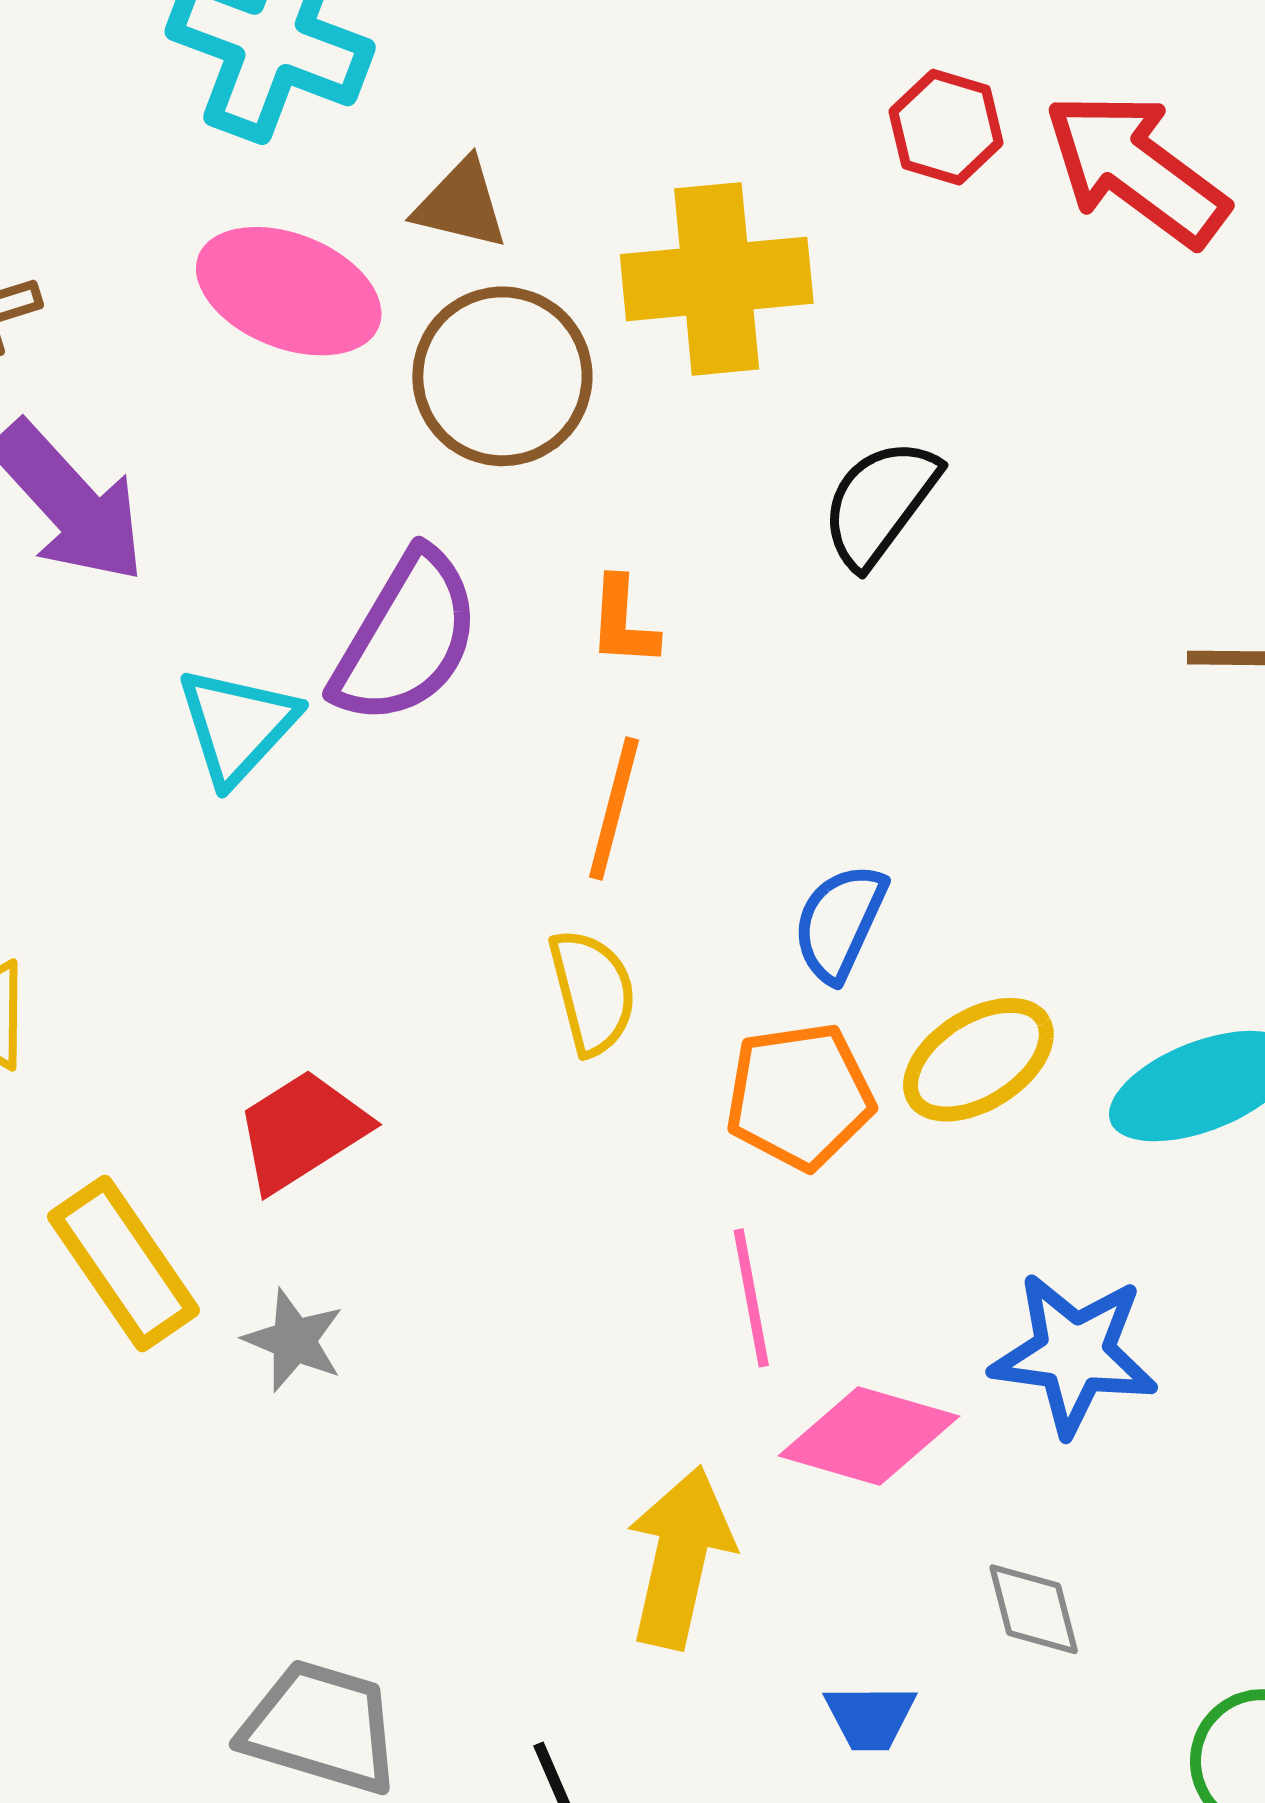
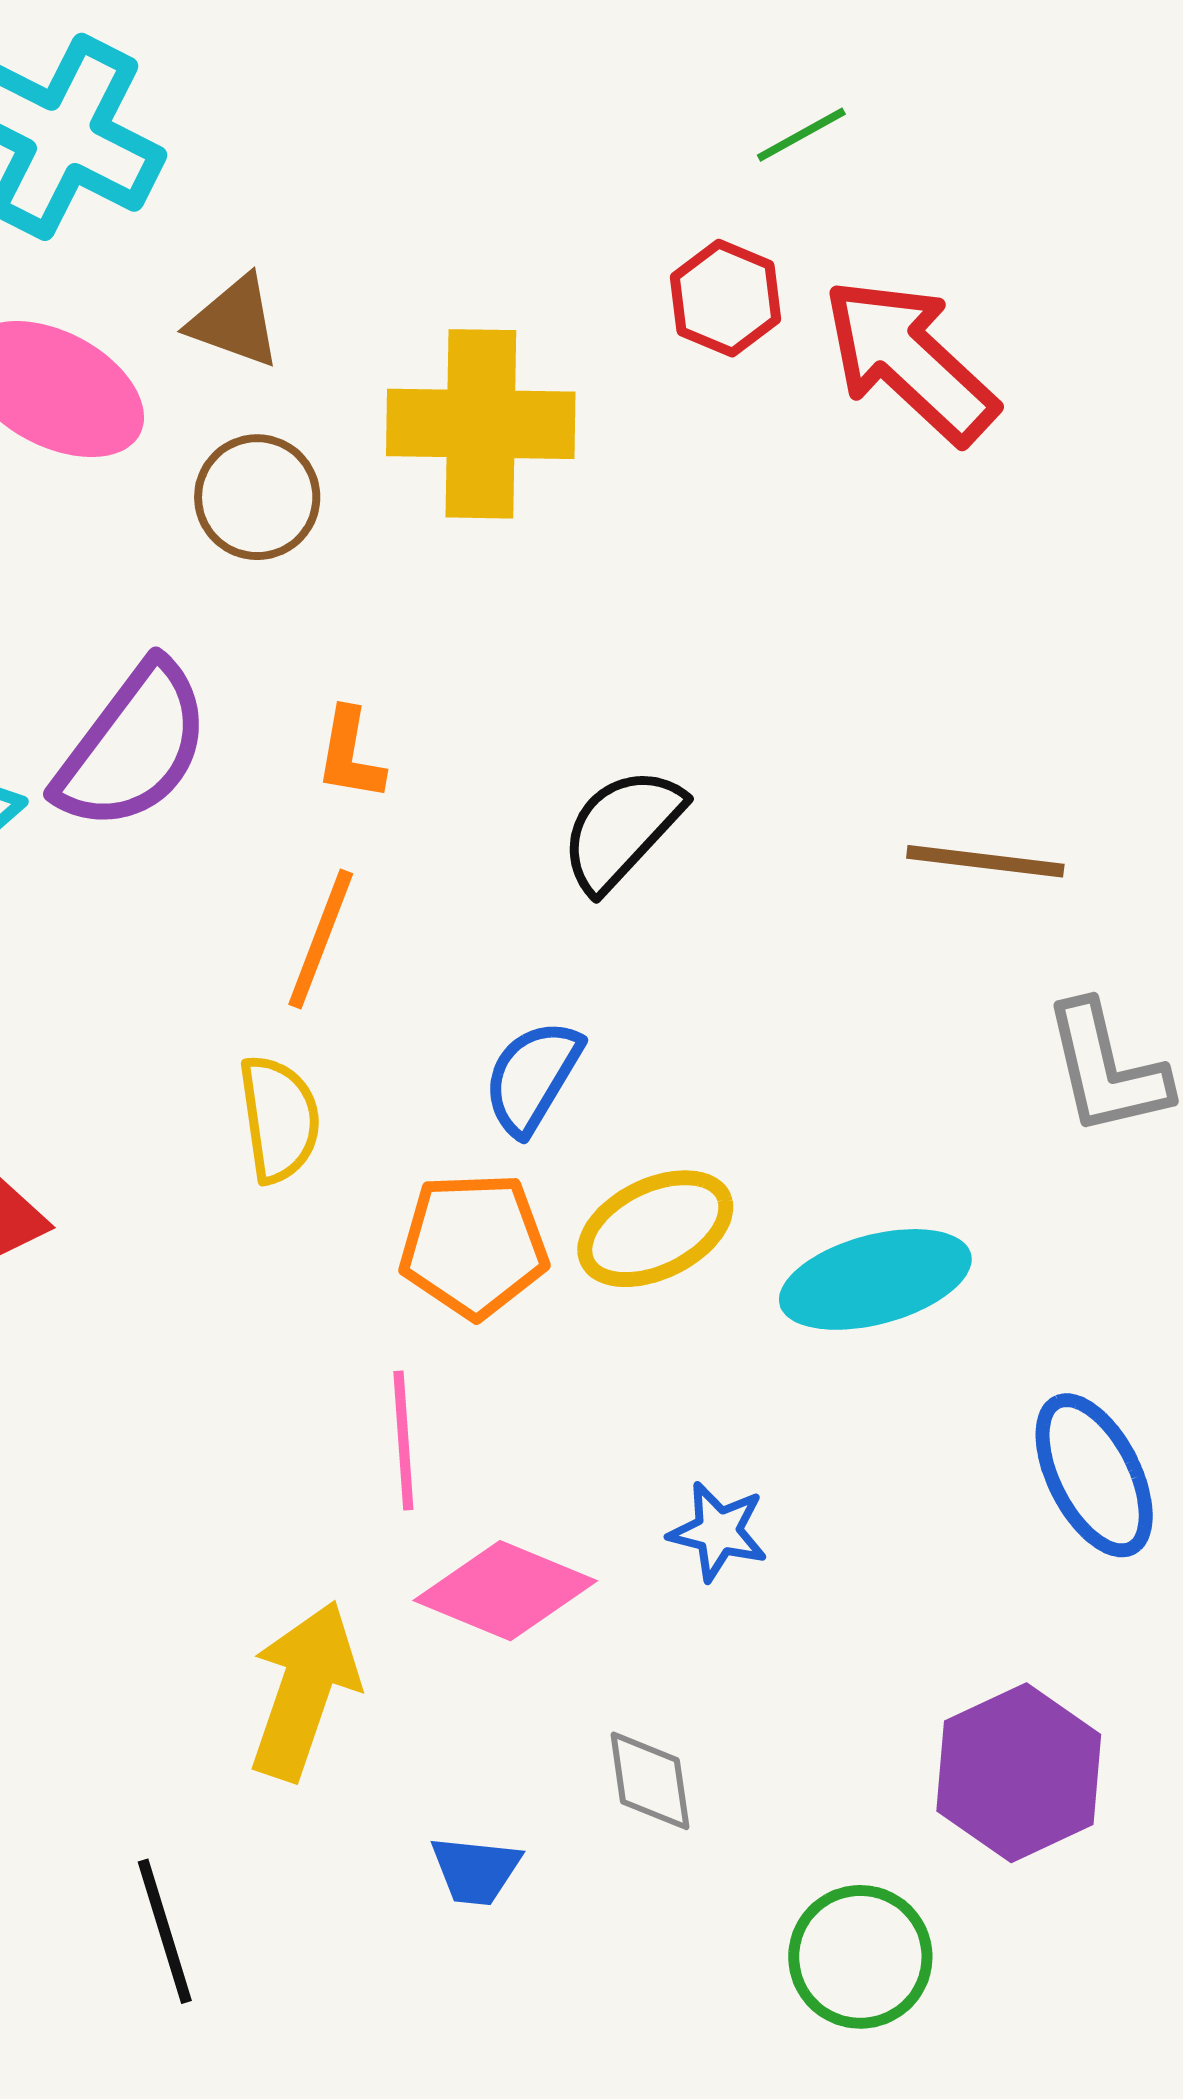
brown circle: (502, 376) -> (257, 497), size x0.7
black semicircle: (880, 503) -> (622, 829), moved
blue star: (1074, 1354) -> (718, 1531), size x0.6

